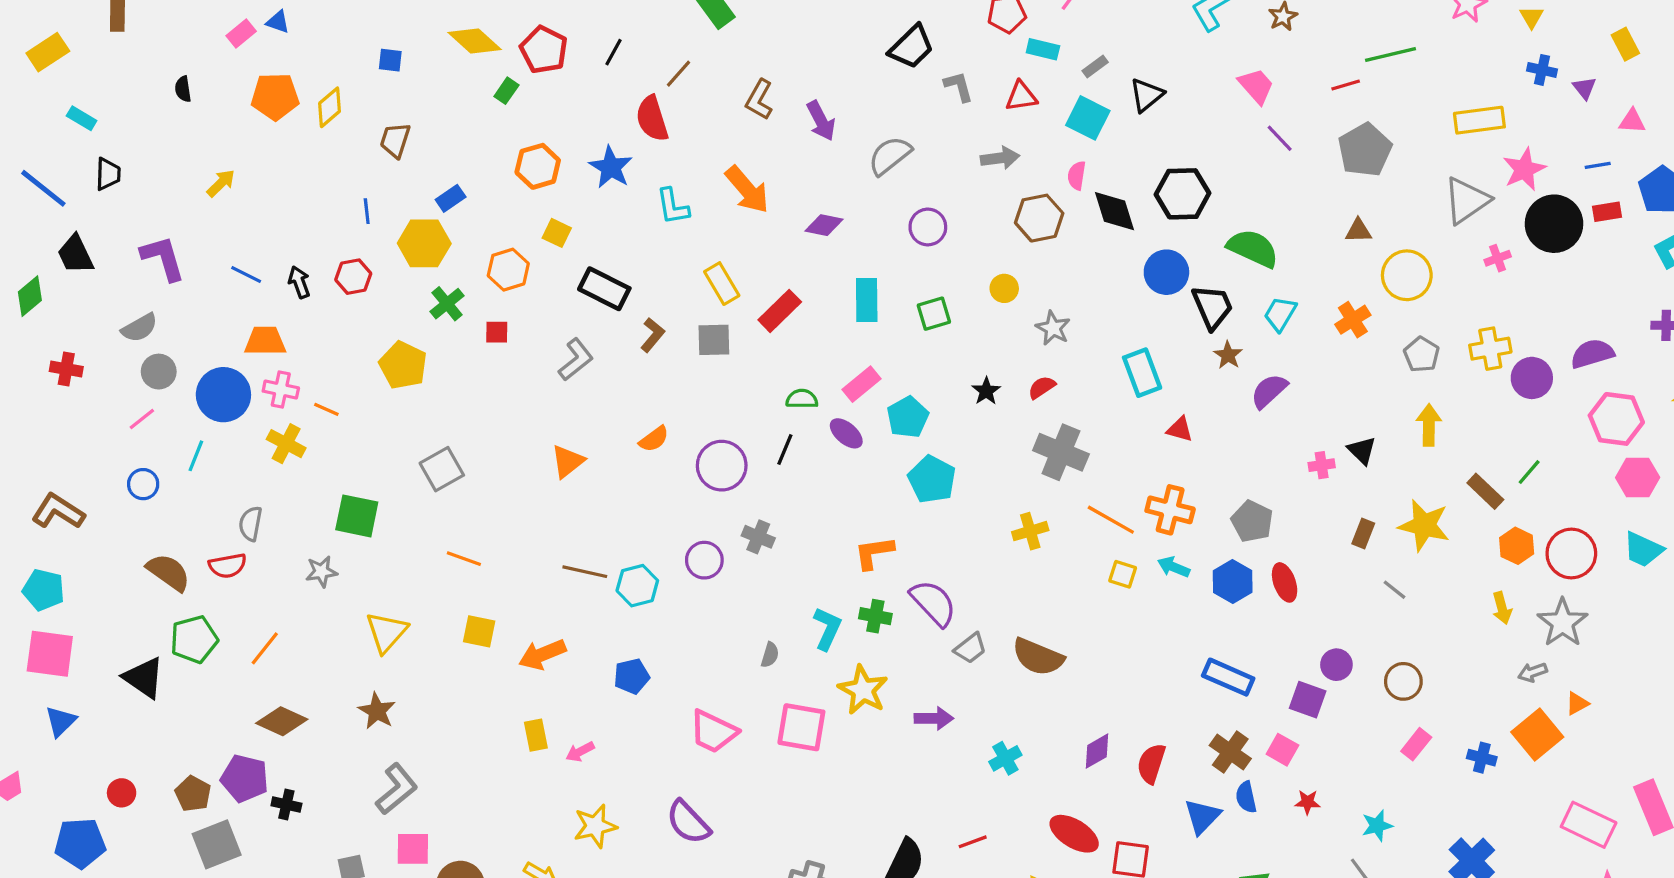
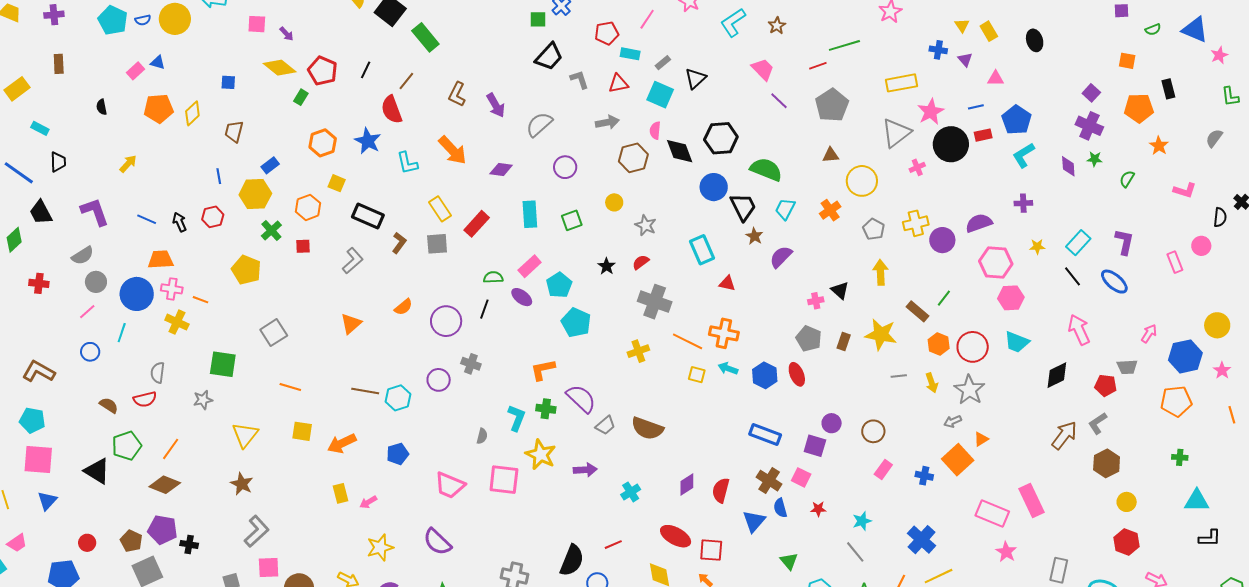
yellow triangle: (1532, 17) -> (962, 25), moved
gray pentagon: (1252, 521) -> (809, 339), moved
brown semicircle: (169, 572) -> (109, 405), size x0.7
gray line: (1395, 590) -> (899, 376), moved, turned -42
brown diamond: (282, 721) -> (165, 485), moved

